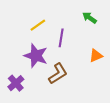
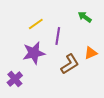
purple star: (36, 56) -> (34, 53), turned -30
brown L-shape: (58, 74) -> (70, 64), moved

